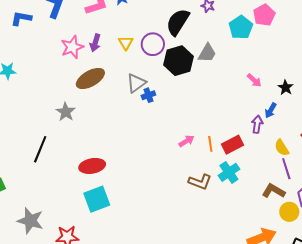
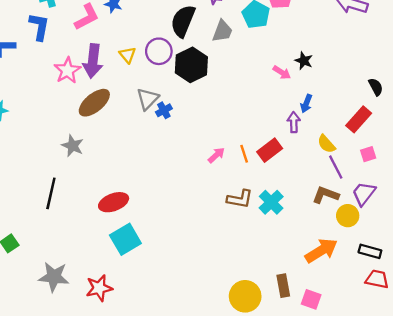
purple arrow: (95, 43) -> (93, 61), size x1.6
gray trapezoid: (207, 53) -> (222, 31), moved
black star: (286, 87) -> (304, 61), moved
cyan cross: (229, 172) -> (271, 202), moved

